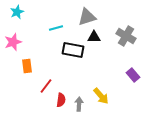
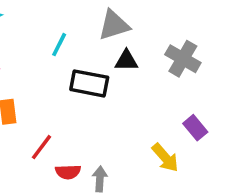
cyan line: (56, 28) -> (59, 45), turned -48
yellow arrow: (101, 96) -> (165, 158), moved
red semicircle: (61, 100) -> (68, 172), turned 80

